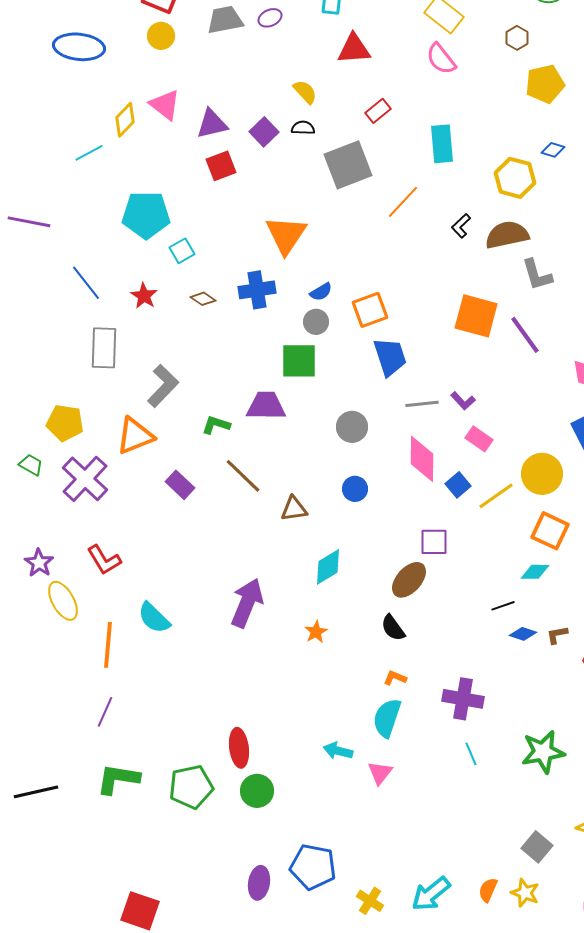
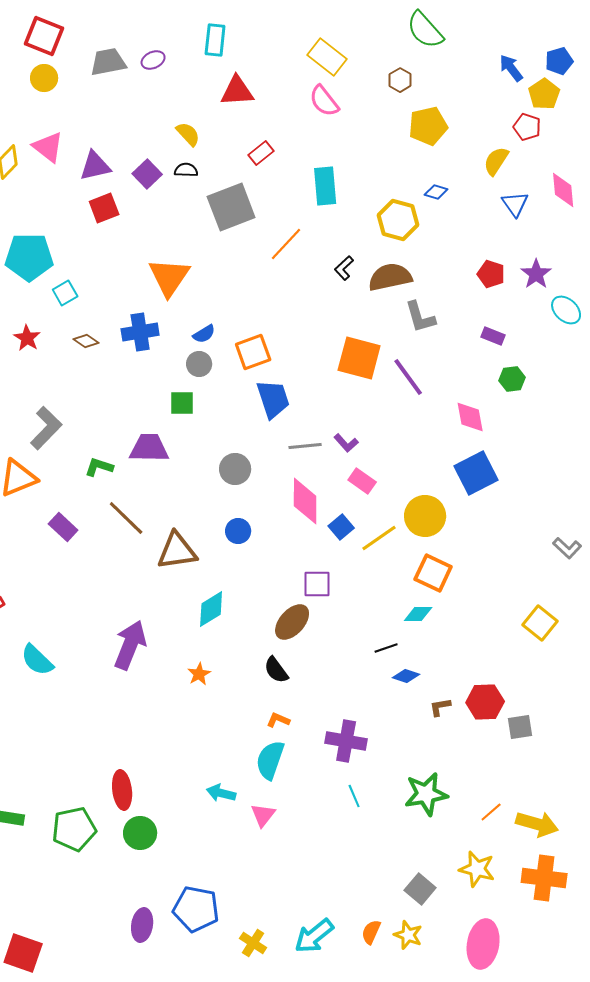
green square: (299, 361) -> (182, 403), size x0.7
brown triangle: (294, 509) -> (177, 551), size x1.5
brown L-shape: (557, 635) -> (440, 707), moved

